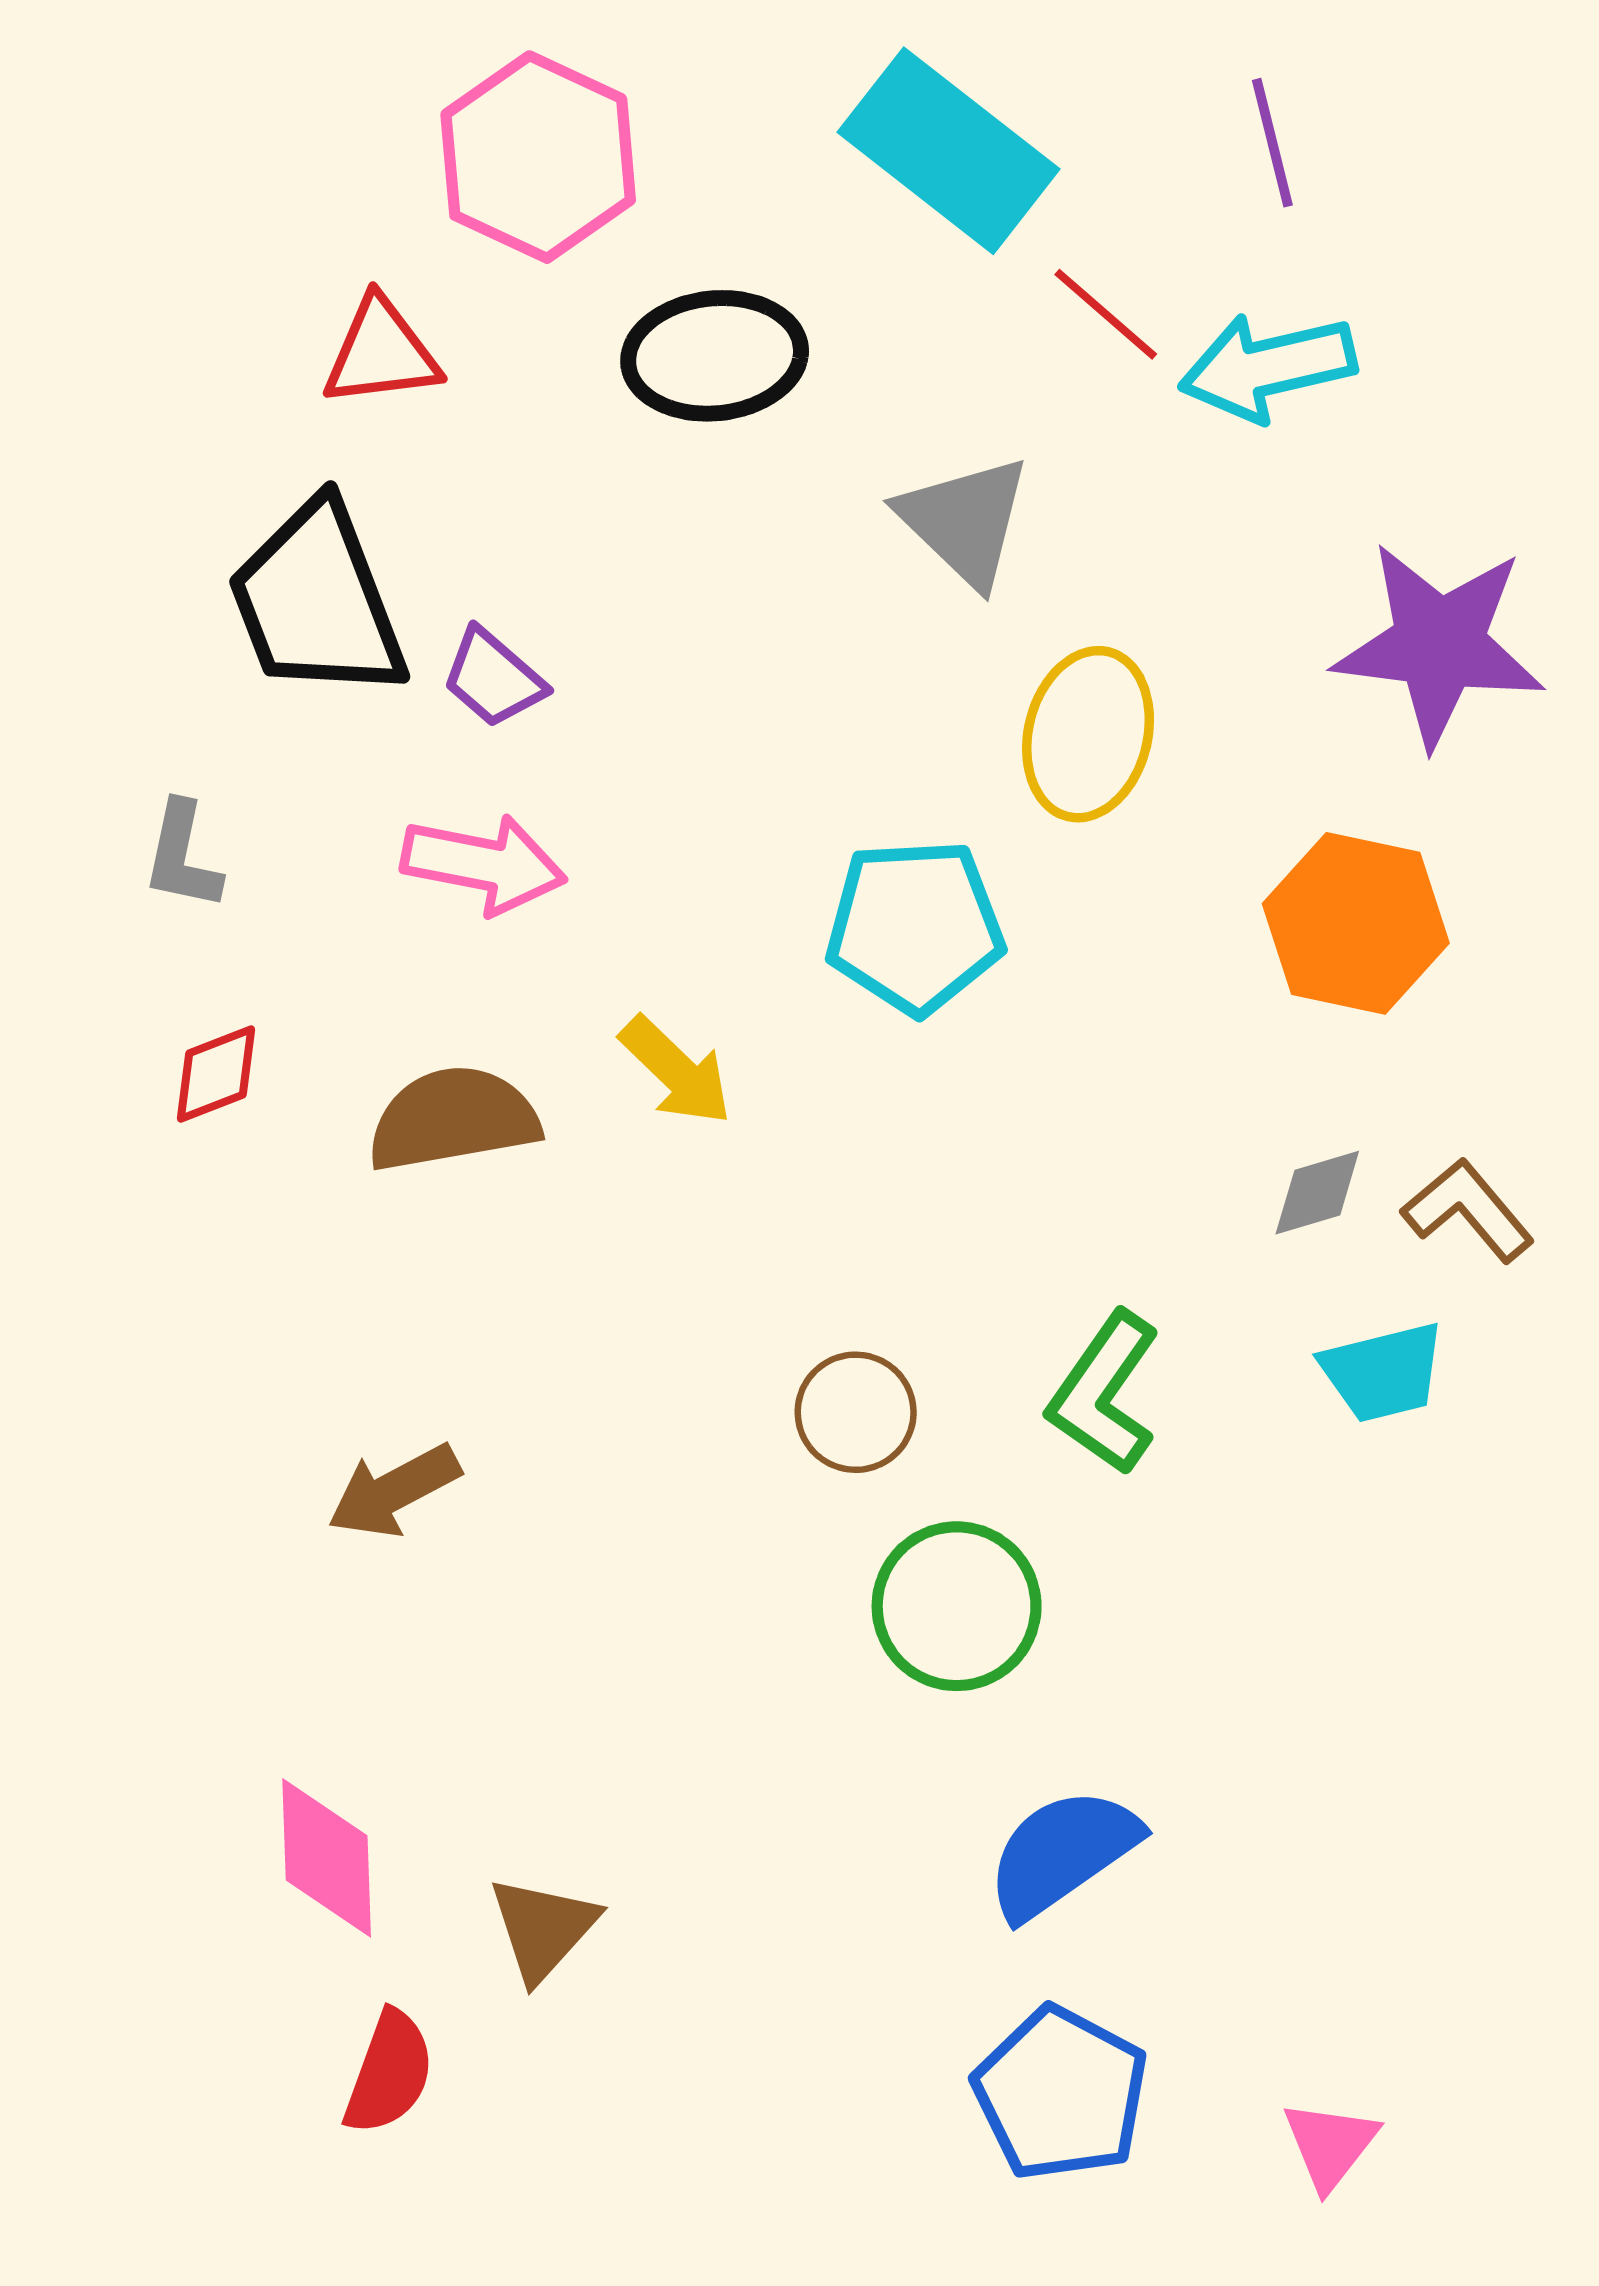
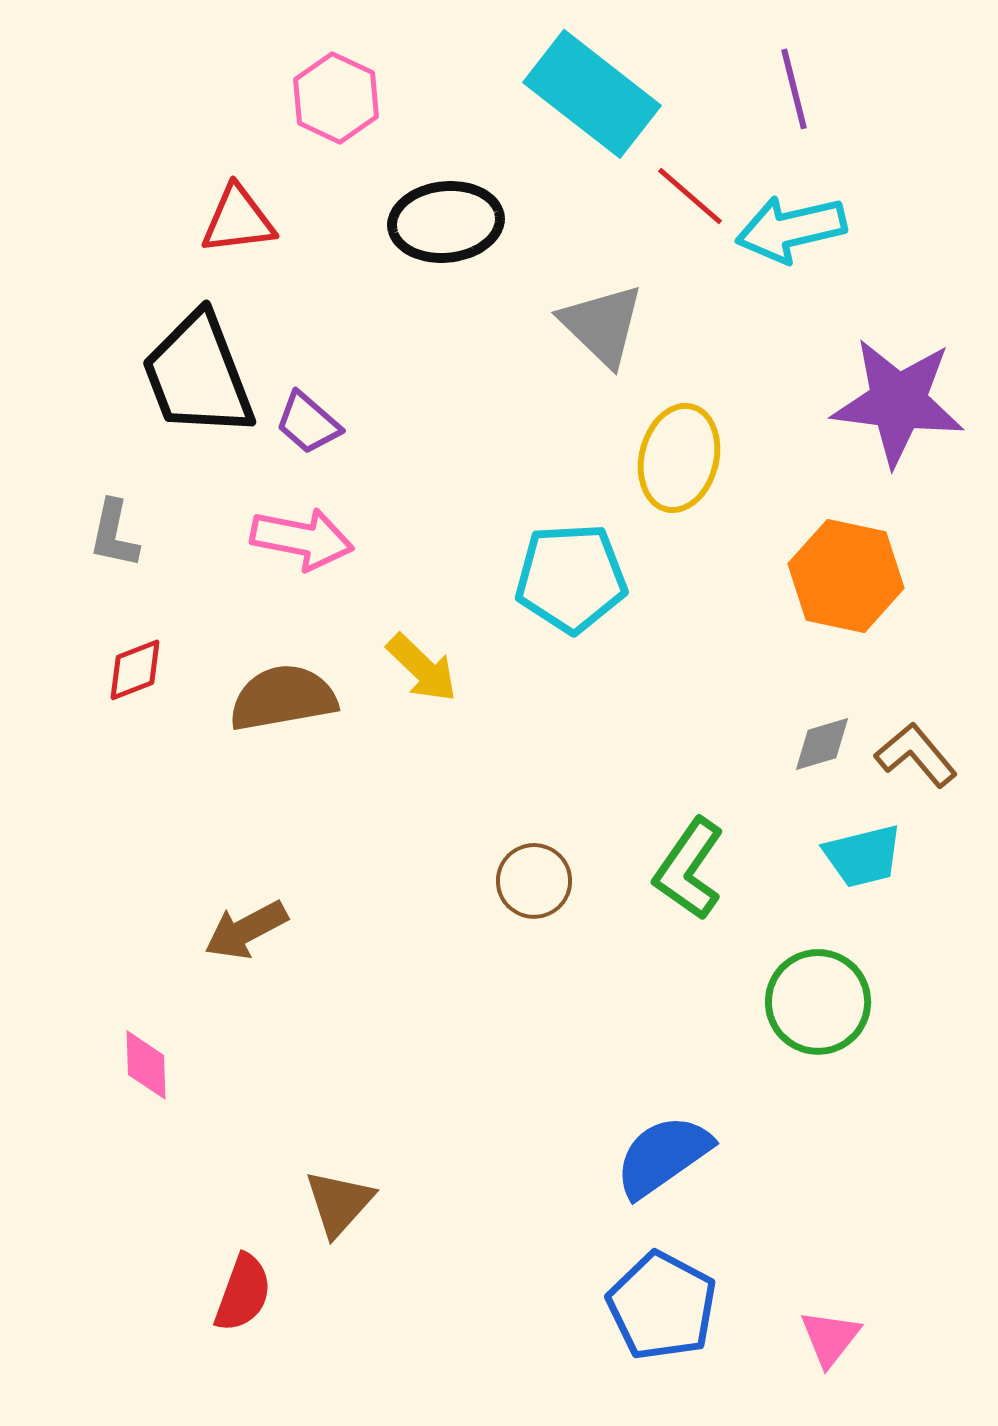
pink hexagon: (538, 157) -> (336, 98), size x0.7
green circle: (957, 1606) -> (818, 1002), moved
pink diamond: (327, 1858) -> (146, 1065), moved, size x0.7

